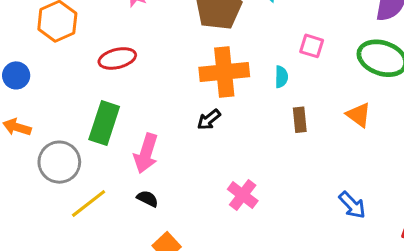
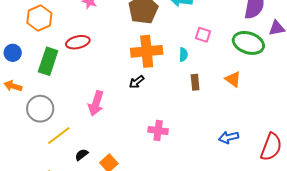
green rectangle: (104, 123) -> (48, 61), moved
pink cross: (243, 195) -> (158, 130), turned -30
black semicircle: (147, 199) -> (82, 155), moved, turned -64
blue arrow: (352, 205) -> (229, 137), turned 120

